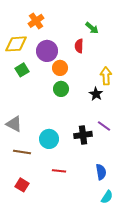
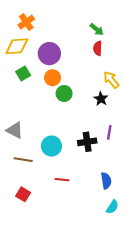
orange cross: (36, 21) -> (26, 22), moved
red semicircle: (79, 46) -> (98, 48), moved
orange circle: (60, 68) -> (53, 78), moved
yellow arrow: (106, 76) -> (111, 80), turned -36
purple line: (104, 126) -> (109, 132), turned 64

